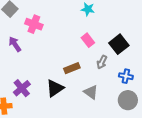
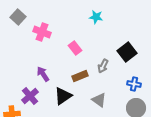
pink rectangle: (88, 40) -> (75, 48), moved
purple arrow: (15, 44) -> (43, 74), moved
gray arrow: (102, 62) -> (103, 66), moved

